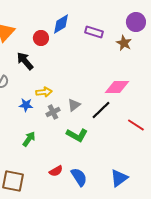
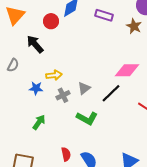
red semicircle: (56, 171) -> (66, 154), turned -72

